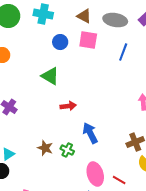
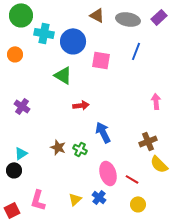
cyan cross: (43, 14) -> (44, 33), moved
pink square: (88, 40) -> (101, 60), moved
blue circle: (60, 42) -> (73, 41), size x1.6

